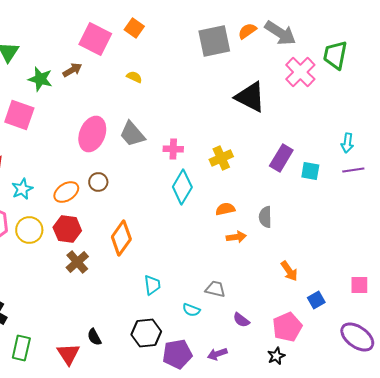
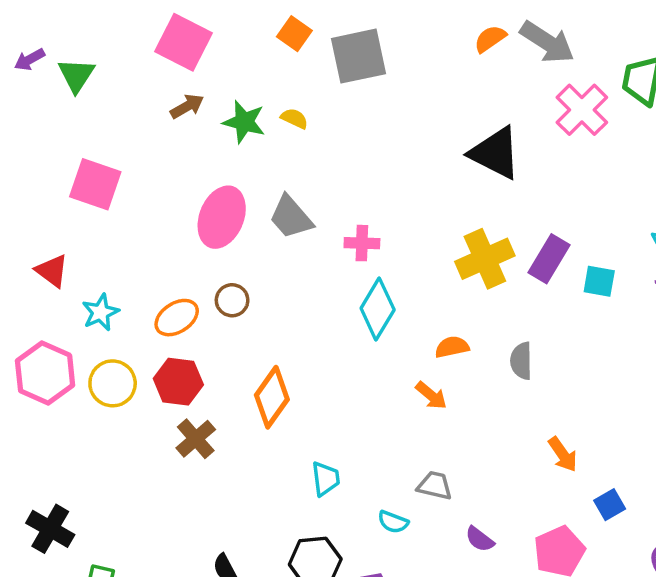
pink square: (95, 39) -> (184, 42), moved
gray square: (214, 41) -> (358, 56), moved
green star: (40, 79) -> (244, 122), moved
yellow cross: (221, 158) -> (485, 259), moved, size x1.4
orange arrow: (236, 237) -> (431, 396), moved, turned 48

